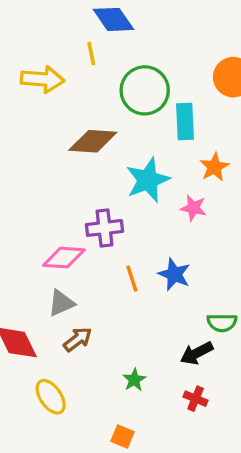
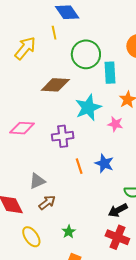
yellow arrow: (43, 79) -> (25, 48), turned -55
pink diamond: (64, 258) -> (22, 128), moved
green star: (134, 380) -> (69, 232), moved
red cross: (196, 399) -> (117, 237), size x1.6

